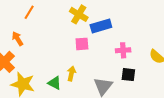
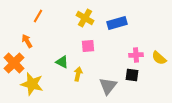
blue rectangle: (101, 26) -> (117, 23), moved
pink cross: (123, 50) -> (136, 55), moved
green triangle: (54, 83) -> (62, 62), moved

